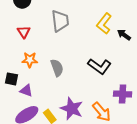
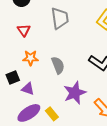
black square: (12, 79) -> (13, 77), turned -32
purple star: (72, 109) -> (75, 93), moved, turned 30

